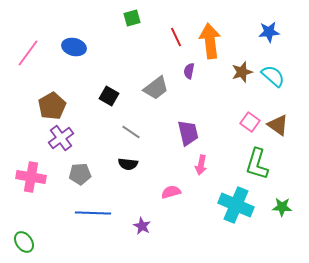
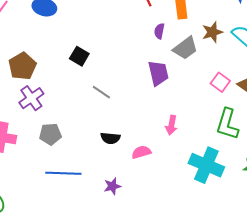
gray trapezoid: (156, 88) -> (185, 48), moved
purple trapezoid: (188, 133) -> (158, 73), moved
black semicircle: (128, 164) -> (110, 138), moved
purple star: (142, 226) -> (112, 186), turned 30

